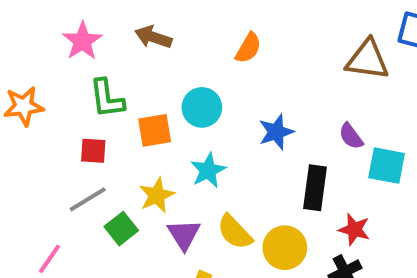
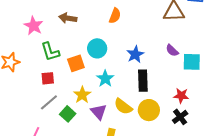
black rectangle: (315, 188) -> (143, 81), moved

